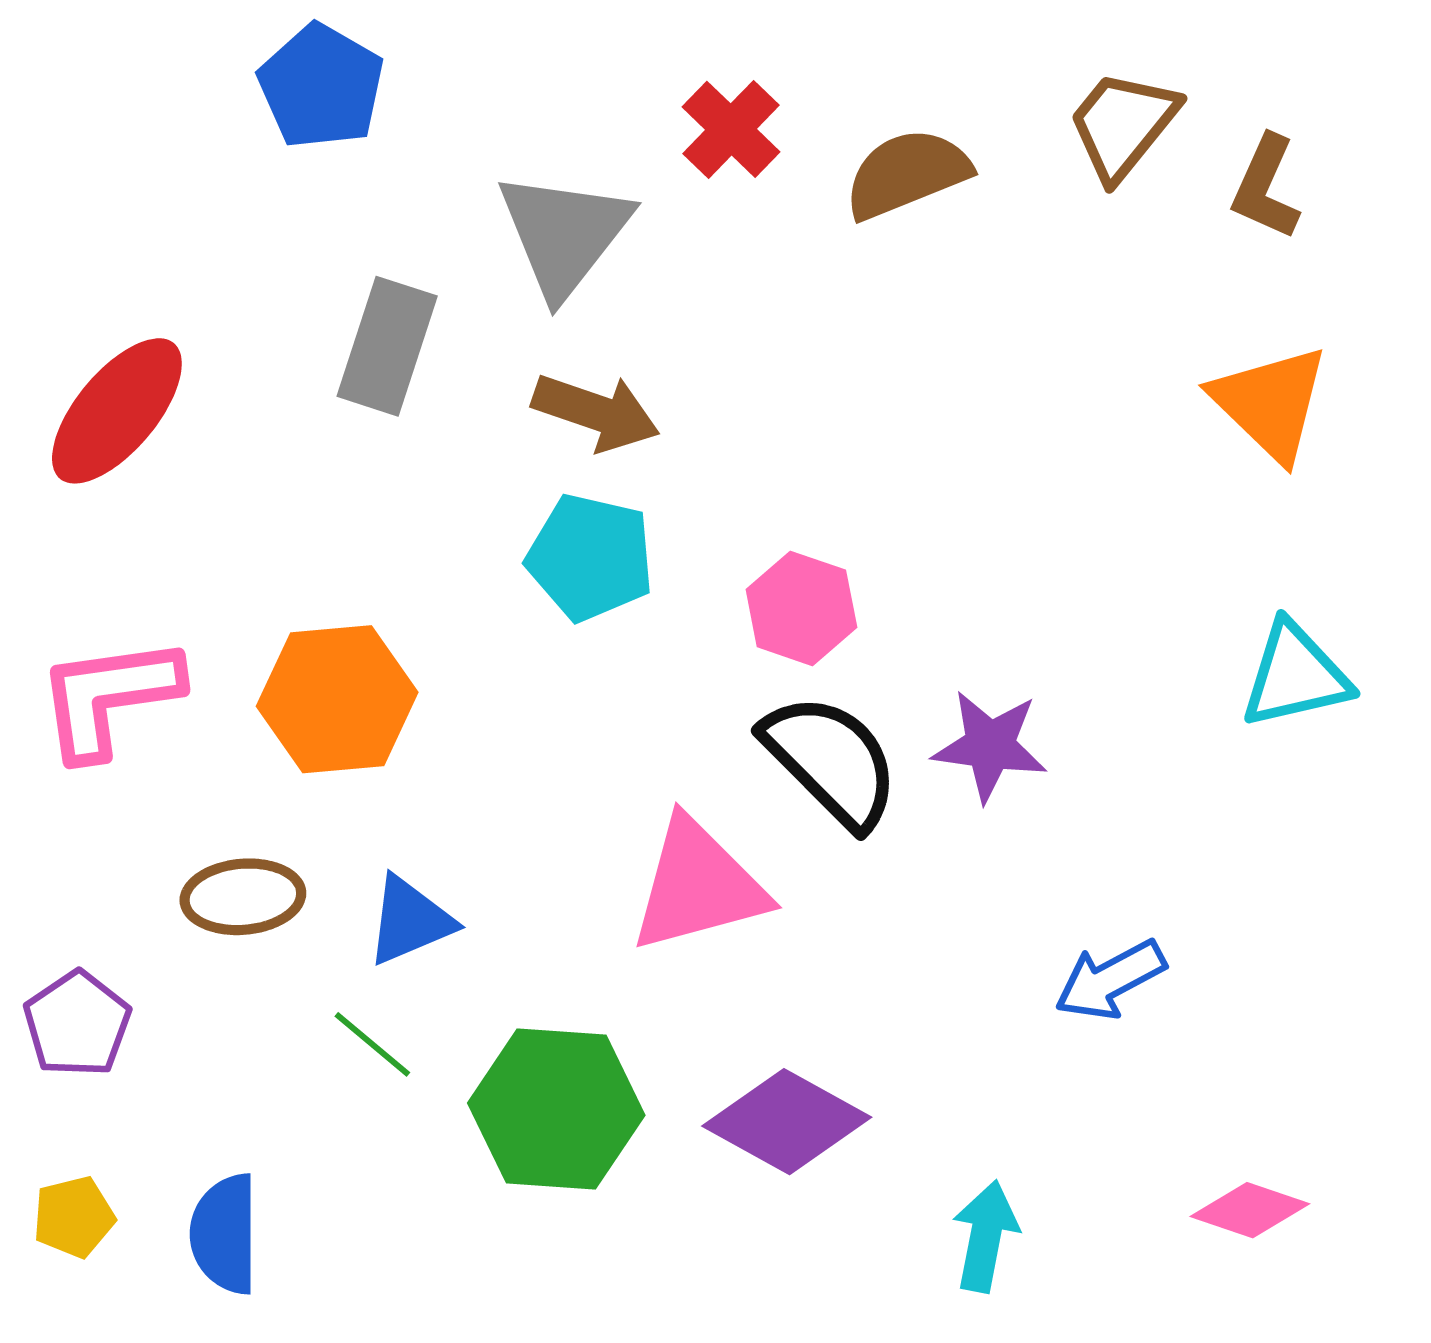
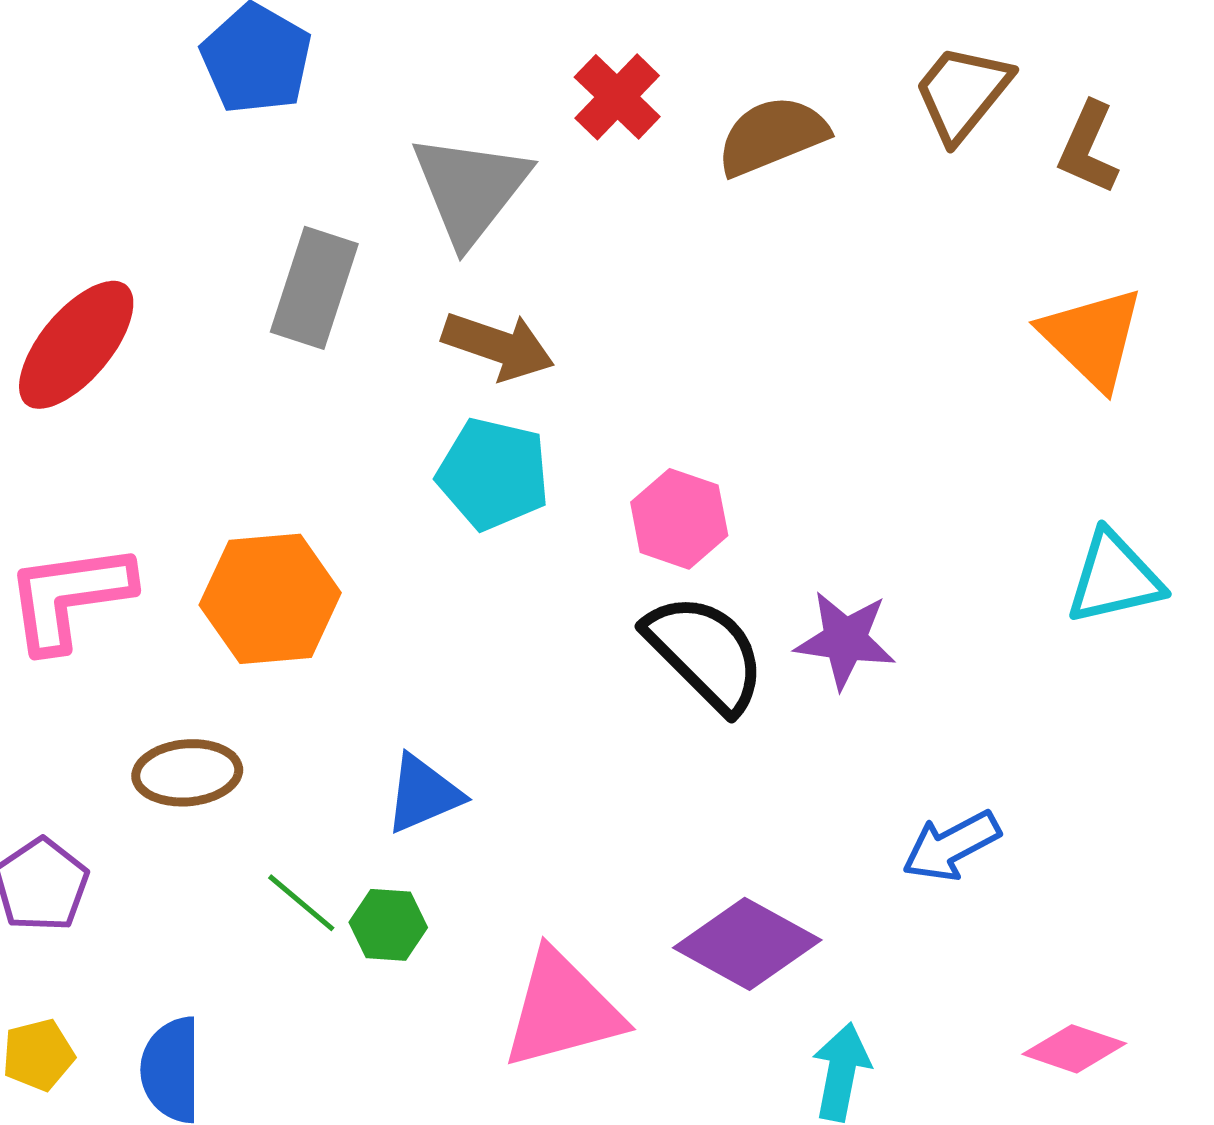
pink triangle: (698, 885) -> (562, 1010), moved
blue triangle: (410, 921) -> (423, 794), moved
green hexagon: (556, 1109) -> (388, 925), moved, size x0.5
purple diamond: (787, 1122) -> (747, 944), moved

